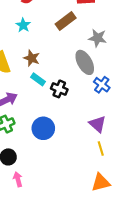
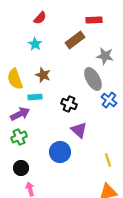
cyan rectangle: (38, 79) -> (35, 97), moved, turned -40
purple triangle: (98, 124) -> (79, 130), moved
blue circle: (43, 128) -> (60, 152), moved

